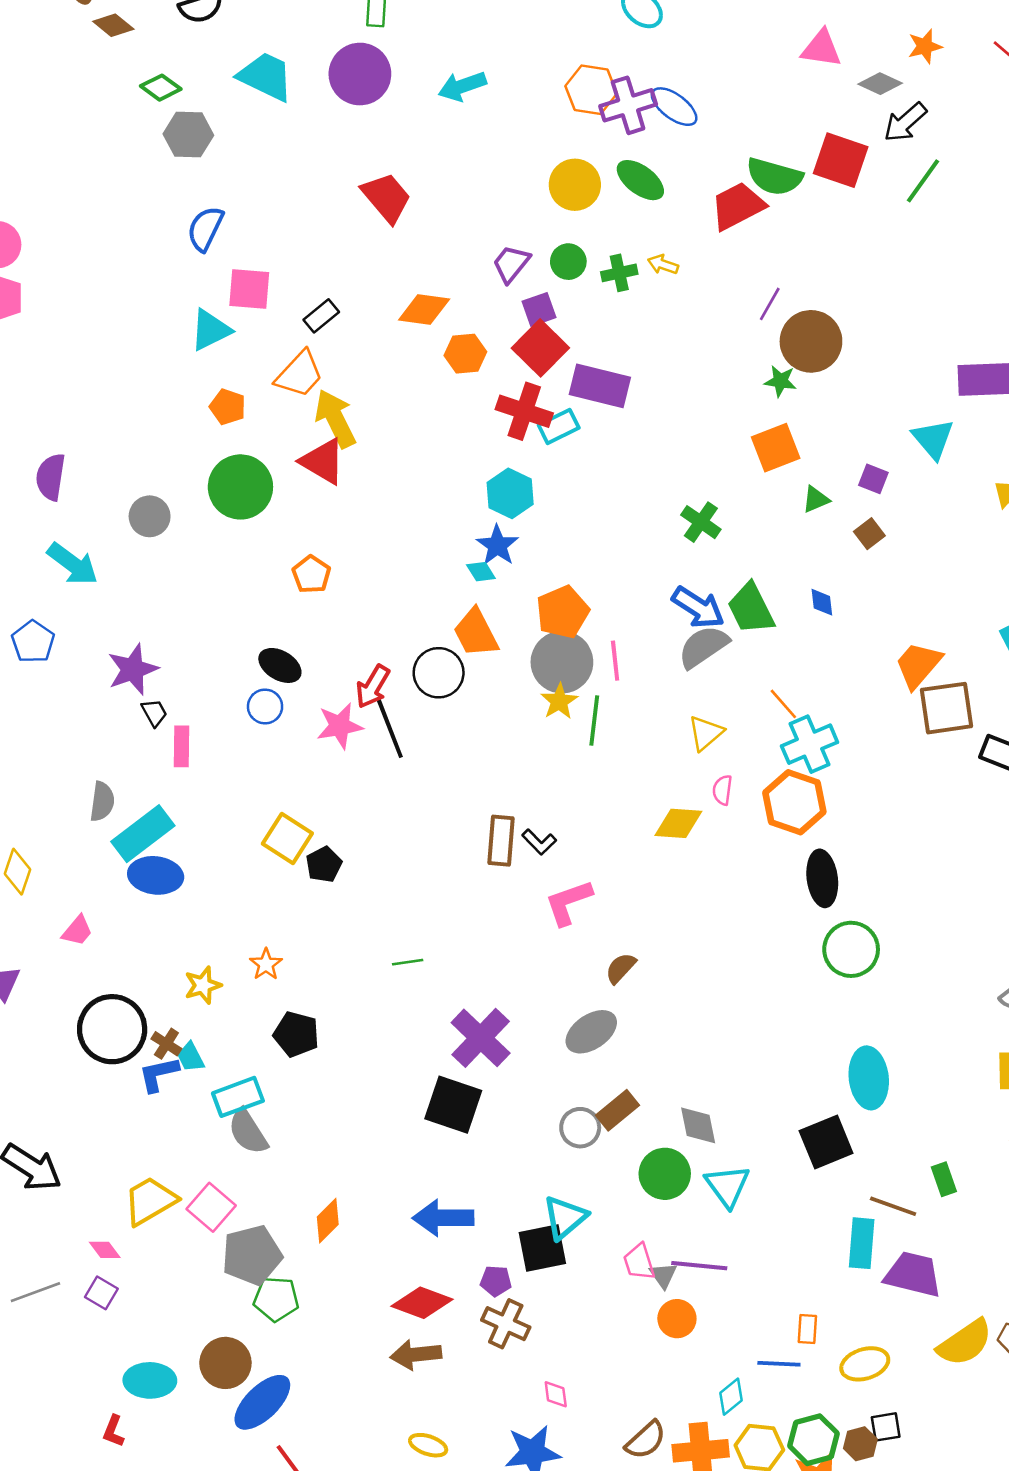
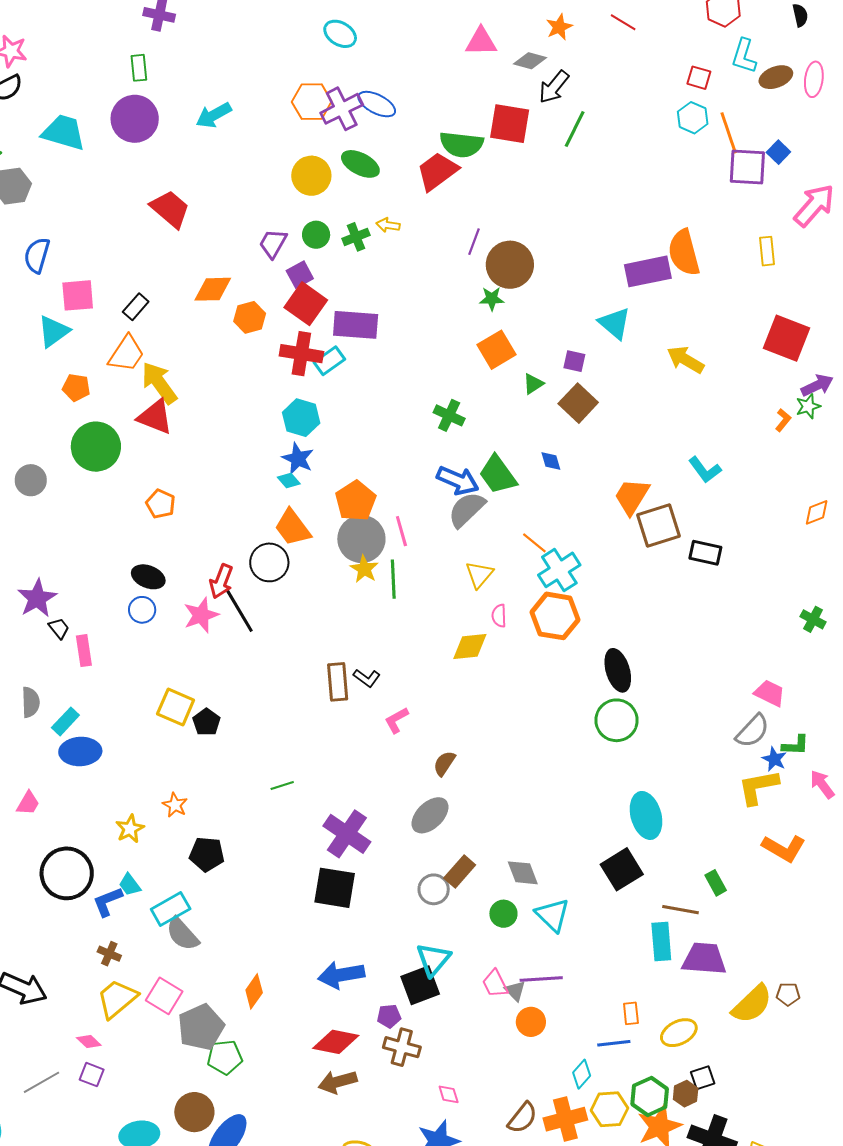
brown square: (869, 534) -> (578, 403), size x1.6
cyan rectangle: (143, 834) -> (65, 721), size x0.6
black ellipse: (822, 878) -> (618, 670), moved
pink L-shape: (568, 902) -> (396, 720), size x0.7
brown cross: (166, 1044) -> (109, 954), moved
green circle: (665, 1174) -> (503, 914), size x0.7

